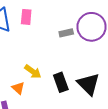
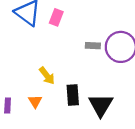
orange triangle: (18, 88) -> (35, 101), moved

